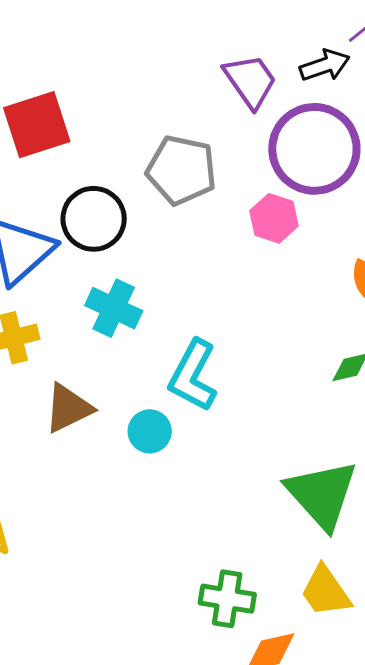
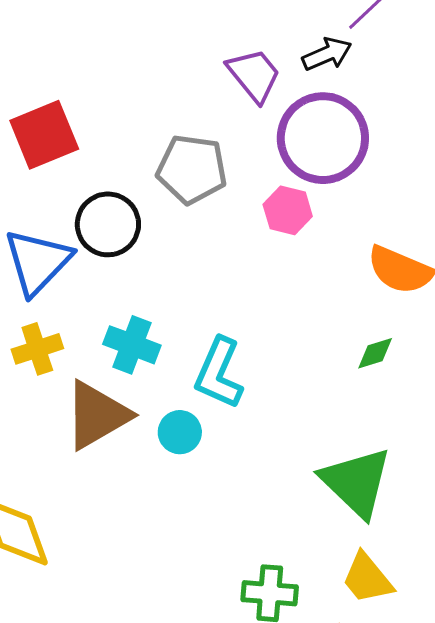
cyan cross: (114, 308) -> (132, 345), moved
brown triangle: (68, 408) -> (97, 415), size x1.4

